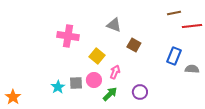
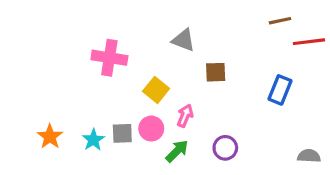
brown square: (134, 45) -> (216, 72), turned -32
gray semicircle: (192, 69) -> (309, 156), moved
orange star: (13, 97) -> (50, 137), moved

